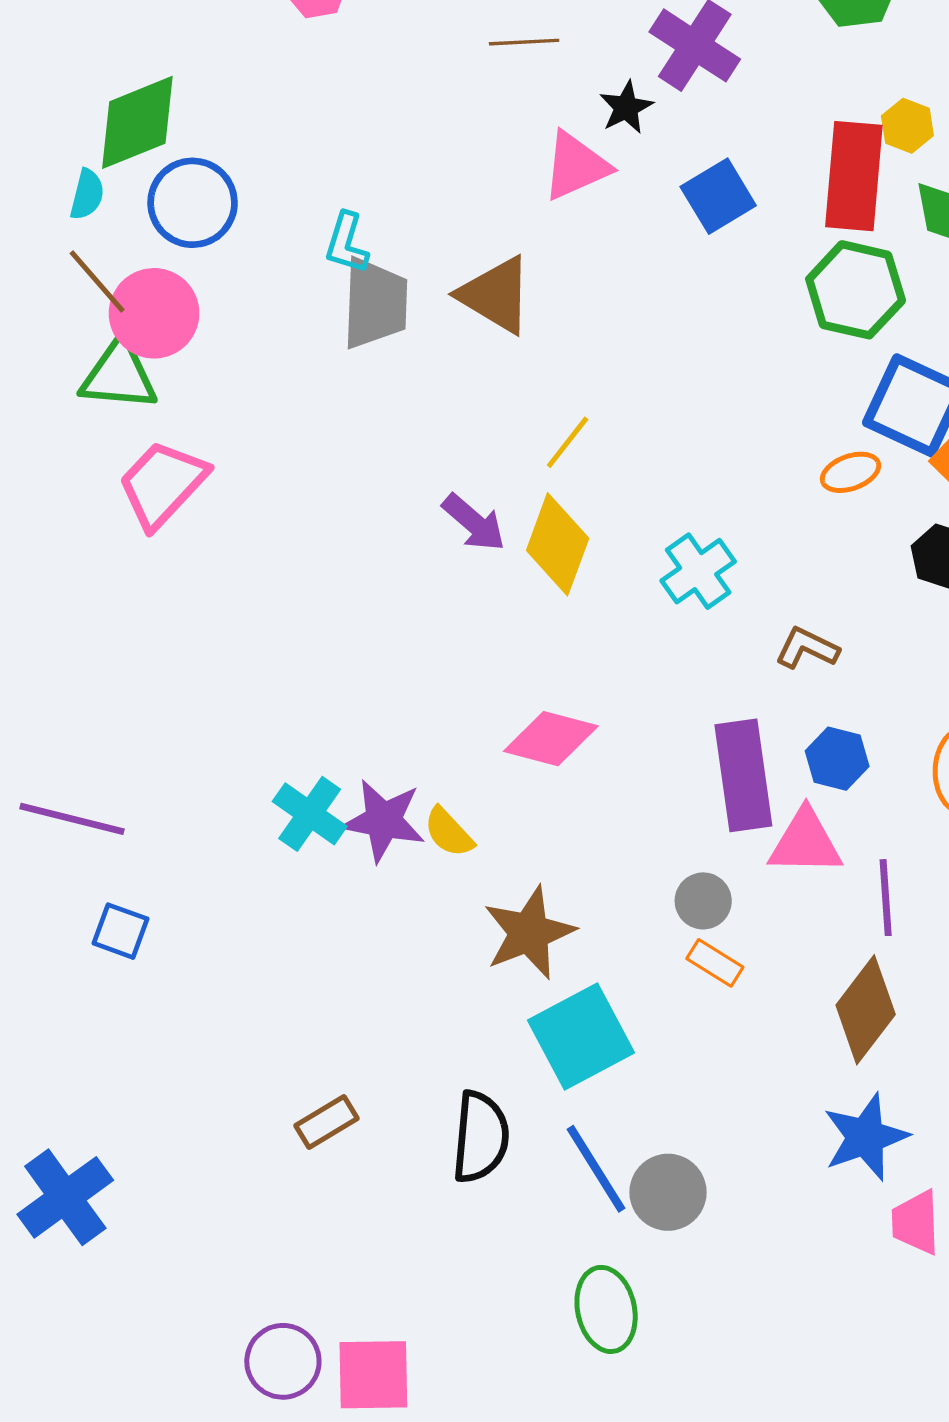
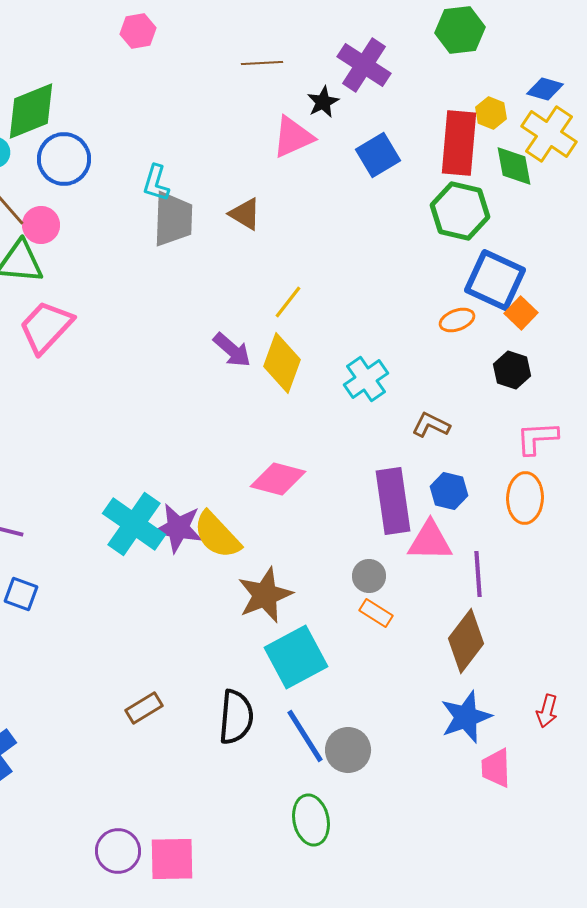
brown triangle: (496, 295) -> (245, 214), size x0.7
pink circle: (154, 313) -> (41, 225), size x0.7
cyan cross: (310, 814) -> (134, 524), size x1.4
yellow semicircle: (449, 832) -> (217, 535), size x1.6

